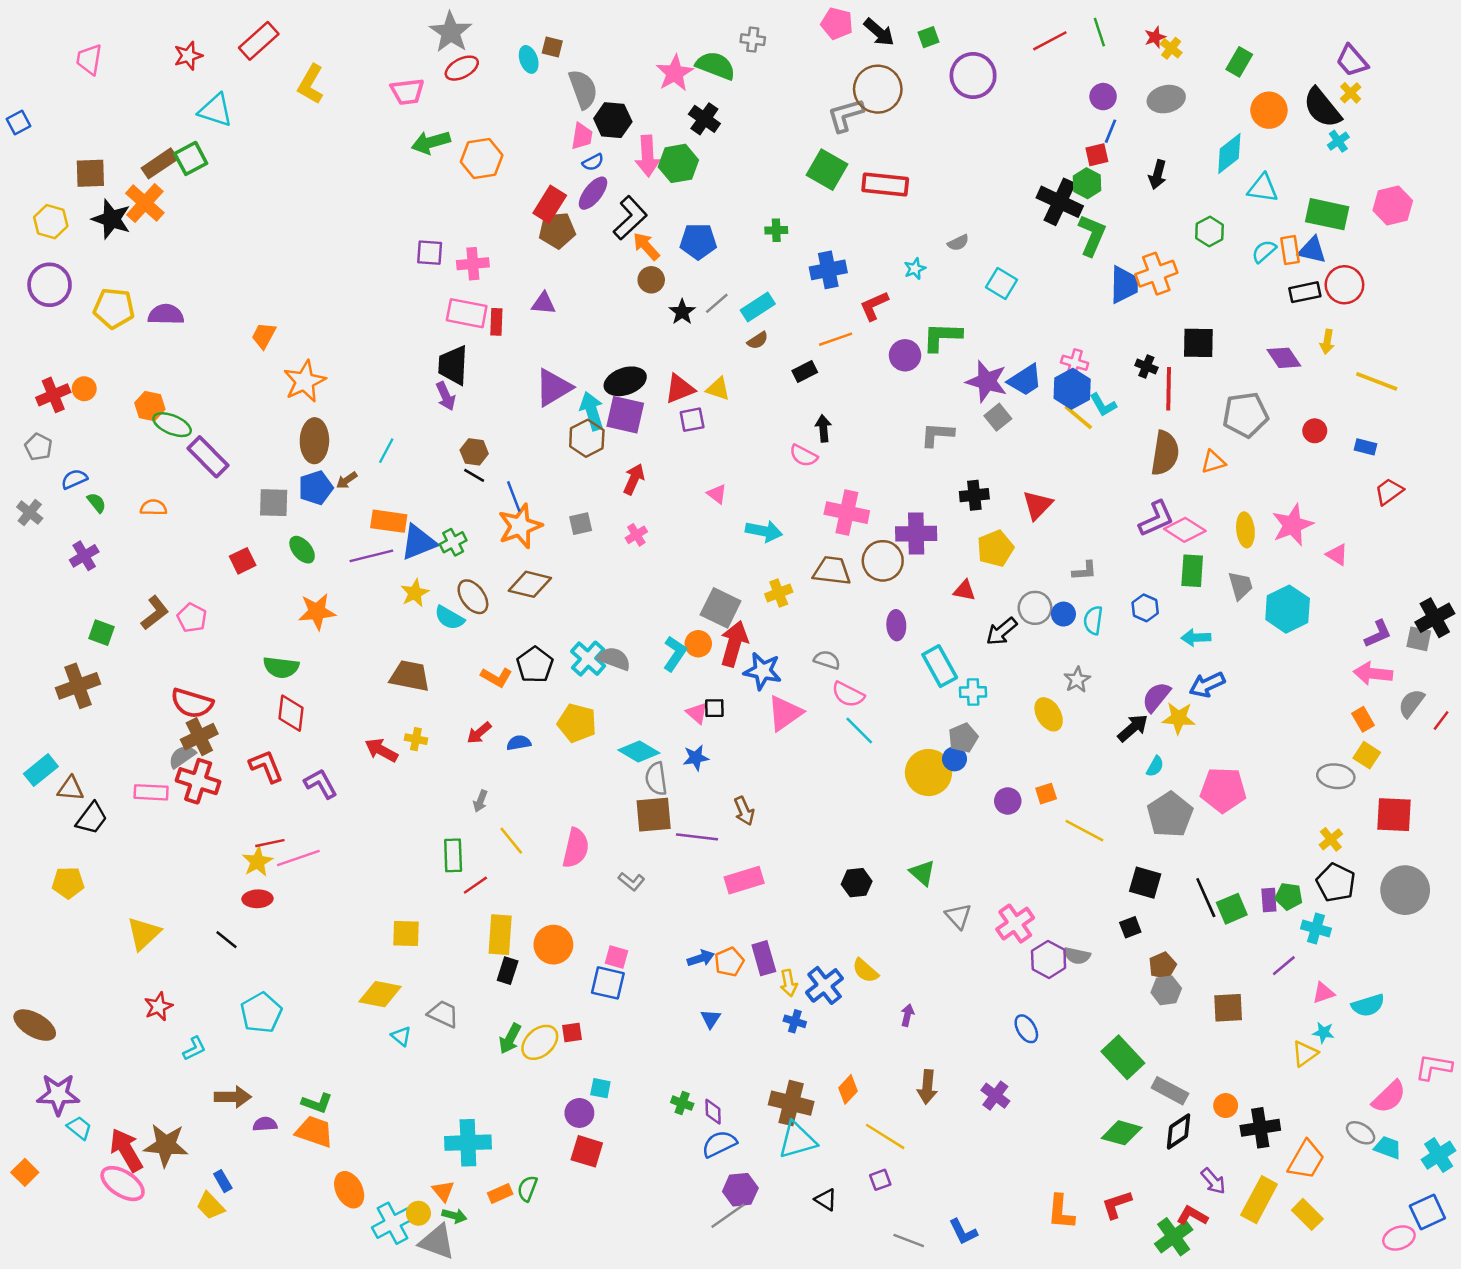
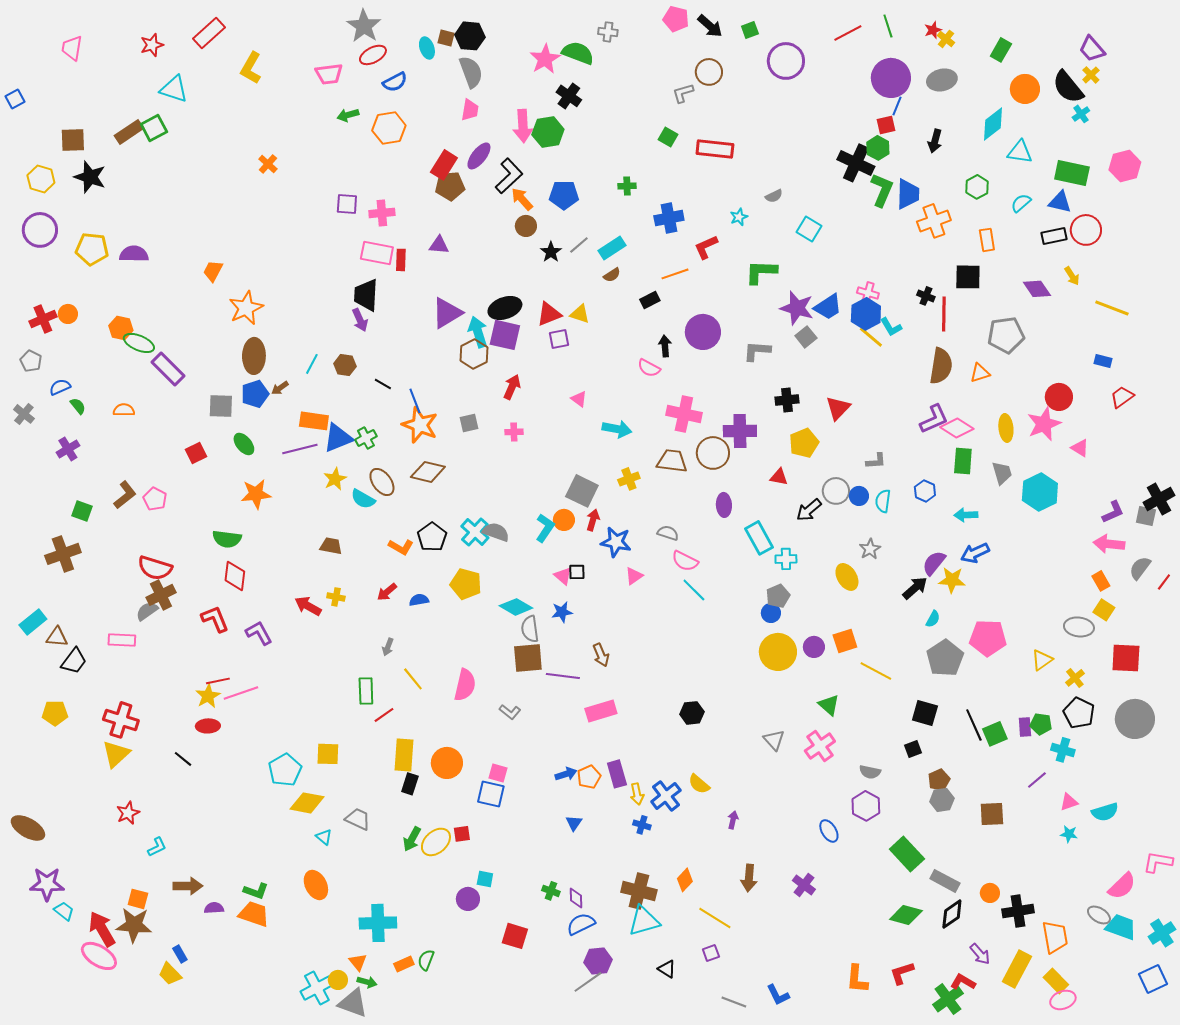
brown circle: (878, 89) -> (709, 72), size x0.7
purple circle: (1103, 97) -> (891, 78), size x1.8
gray L-shape: (846, 115) -> (683, 93), size x0.7
black hexagon: (613, 120) -> (470, 36), moved
green arrow: (431, 142) -> (348, 115), size x0.7
blue semicircle: (593, 162) -> (395, 82), moved, size x1.4
green square: (827, 170) -> (668, 137), size x0.6
orange cross: (145, 203) -> (268, 164), moved, size x0.6
orange rectangle: (1290, 250) -> (987, 240), moved
blue trapezoid: (1124, 285) -> (908, 194), moved
yellow arrow: (1327, 342) -> (1072, 276), turned -42
purple circle: (905, 355) -> (703, 332), moved, size x1.4
red circle: (1315, 431) -> (1059, 397), moved, size x1.4
brown hexagon: (474, 452) -> (345, 365), moved
orange star: (520, 526) -> (420, 425), turned -30
pink cross: (636, 535) -> (514, 432), turned 30
red arrow: (734, 644) -> (593, 520), size x0.6
brown trapezoid: (410, 676) -> (331, 546), size x0.7
pink triangle: (785, 713) -> (634, 576), size x0.6
yellow circle: (929, 773) -> (778, 652), moved
red cross: (198, 781) -> (121, 720), moved
orange square: (1046, 794) -> (845, 641), size x1.4
green triangle: (922, 873) -> (829, 705), moved
purple hexagon: (1049, 959) -> (866, 806), moved
cyan pentagon: (261, 1013) -> (285, 770), moved
yellow triangle: (1305, 1054) -> (1042, 660), moved
cyan trapezoid: (1388, 1148) -> (1121, 927), size x1.4
red square: (587, 1151) -> (515, 936), moved
orange trapezoid: (1306, 1160) -> (1055, 937), turned -40
orange square: (25, 1172) -> (138, 899), moved, turned -30
orange ellipse: (349, 1190) -> (316, 885), moved
pink ellipse: (1399, 1238) -> (1063, 1000), moved

